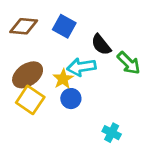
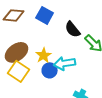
cyan arrow: (81, 67) -> (65, 63), moved

